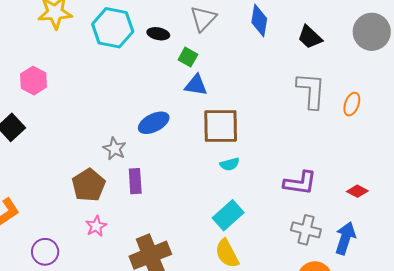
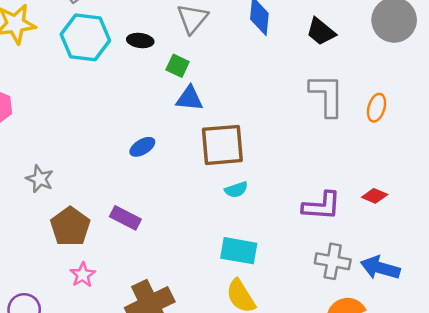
blue ellipse: (154, 123) -> (142, 147), size x0.7
gray star: (115, 149) -> (40, 179), moved
purple rectangle: (135, 181) -> (125, 218), turned -55
red diamond: (357, 191) -> (375, 196), moved
cyan rectangle: (228, 215) -> (239, 251), turned 56
blue arrow: (345, 238) -> (380, 268), turned -88

